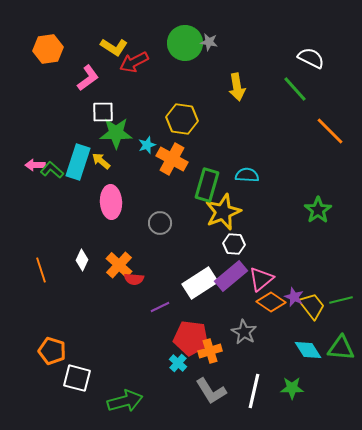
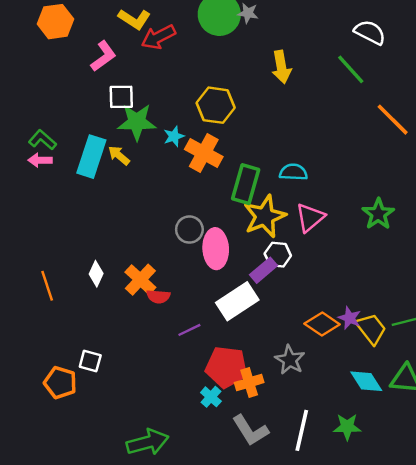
green L-shape: (52, 170) -> (42, 140), moved
pink ellipse: (111, 202) -> (216, 249), moved
purple rectangle: (231, 276) -> (263, 270), moved, size x0.7
pink triangle: (261, 279) -> (310, 218), moved
white square: (77, 378) -> (90, 361), moved, size x0.7

